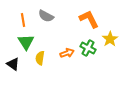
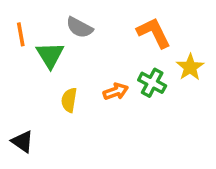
orange line: (23, 20) -> (21, 34), moved
green triangle: (26, 42) -> (50, 55), moved
black triangle: (13, 64) -> (22, 142), moved

